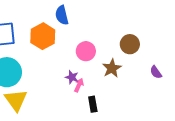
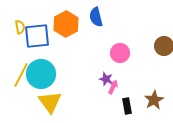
orange hexagon: (43, 36) -> (66, 24), moved
brown star: (112, 68) -> (154, 100), moved

